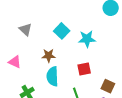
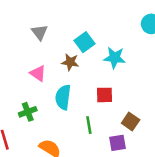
brown star: (49, 56) -> (70, 62), moved
pink triangle: (15, 62) -> (38, 73), moved

